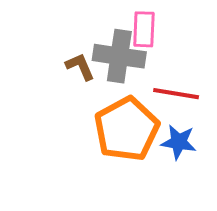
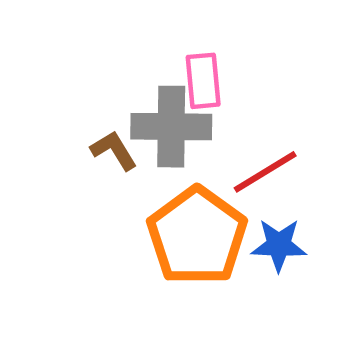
red line: (176, 94) -> (265, 172), turned -33

